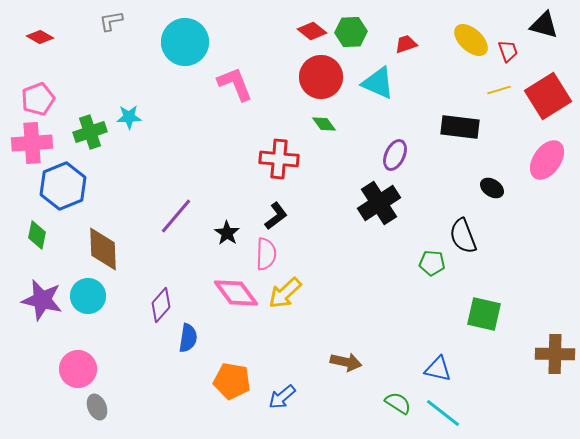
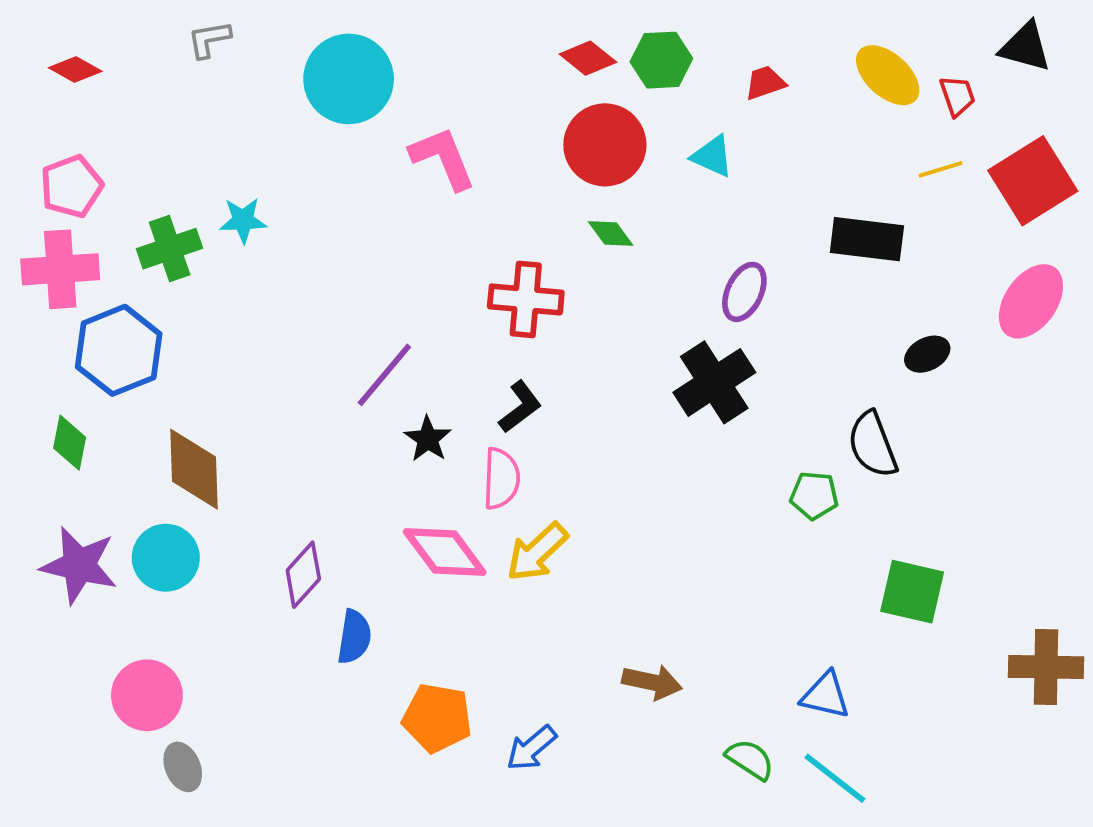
cyan triangle: (378, 83) -> (712, 156), size x0.7
black ellipse: (492, 188) -> (927, 354), turned -60
purple line: (176, 216) -> (384, 375), moved

